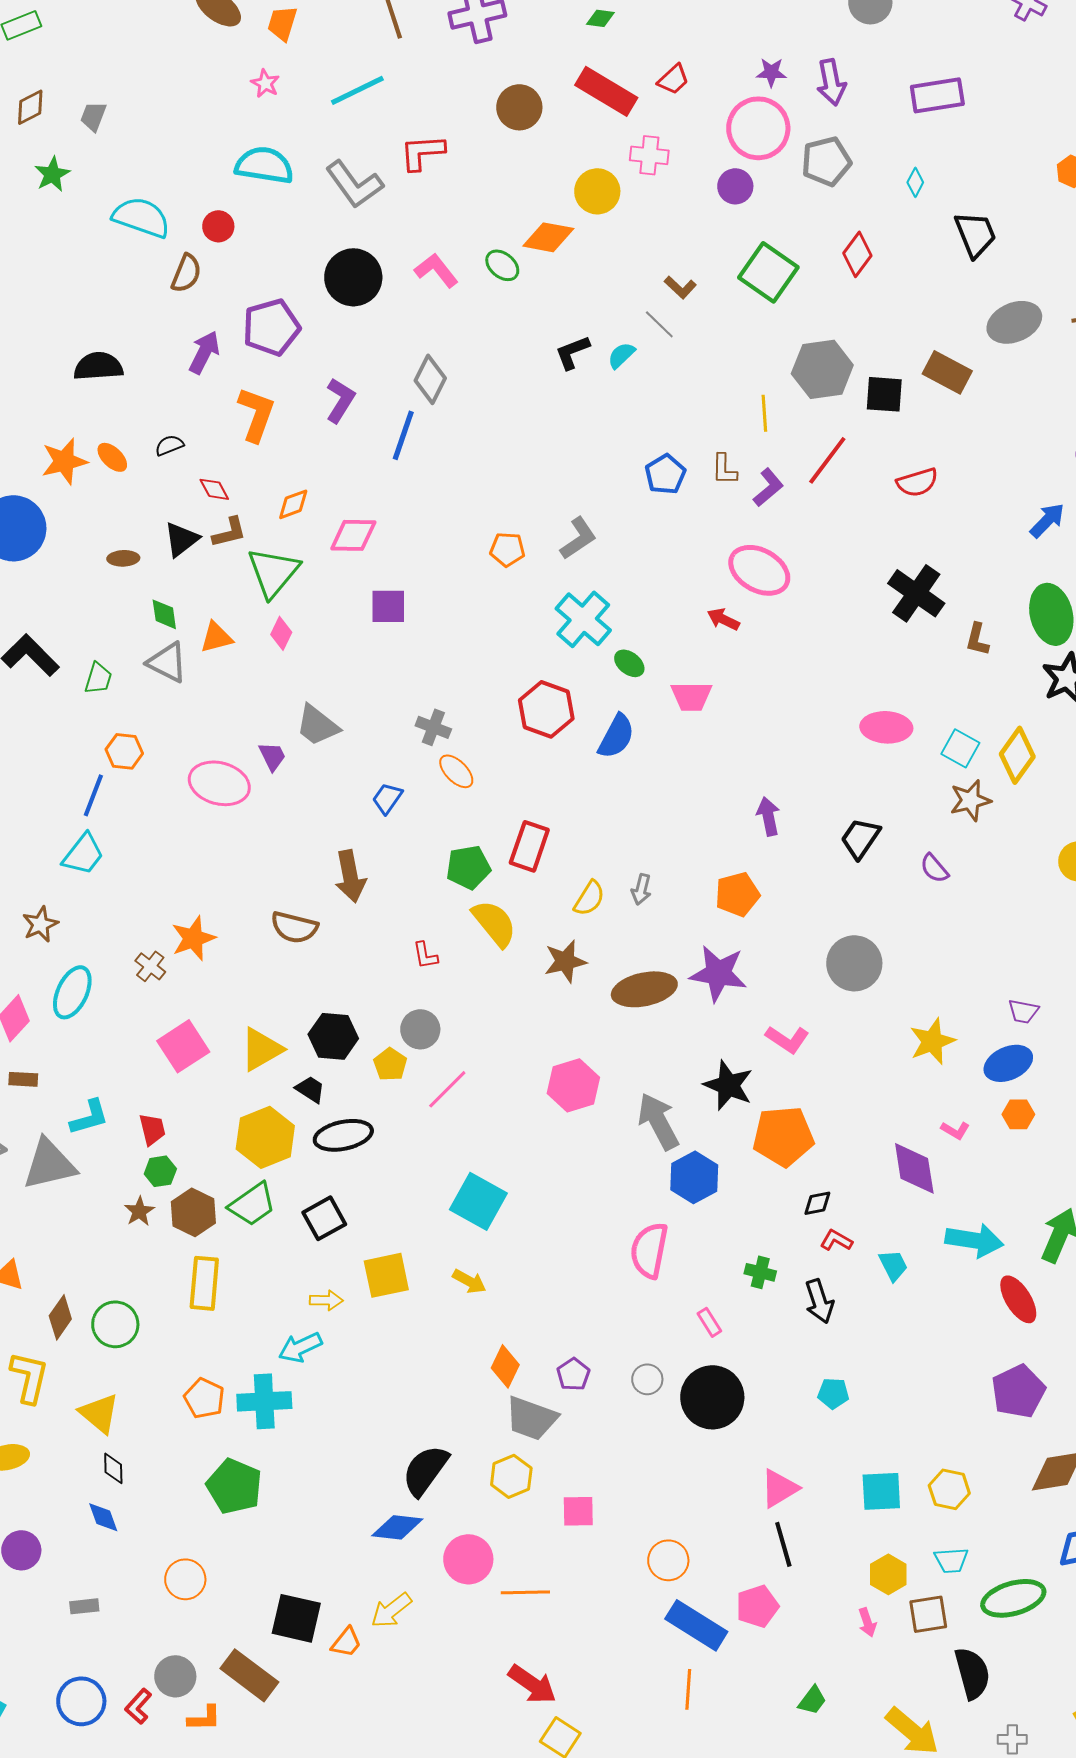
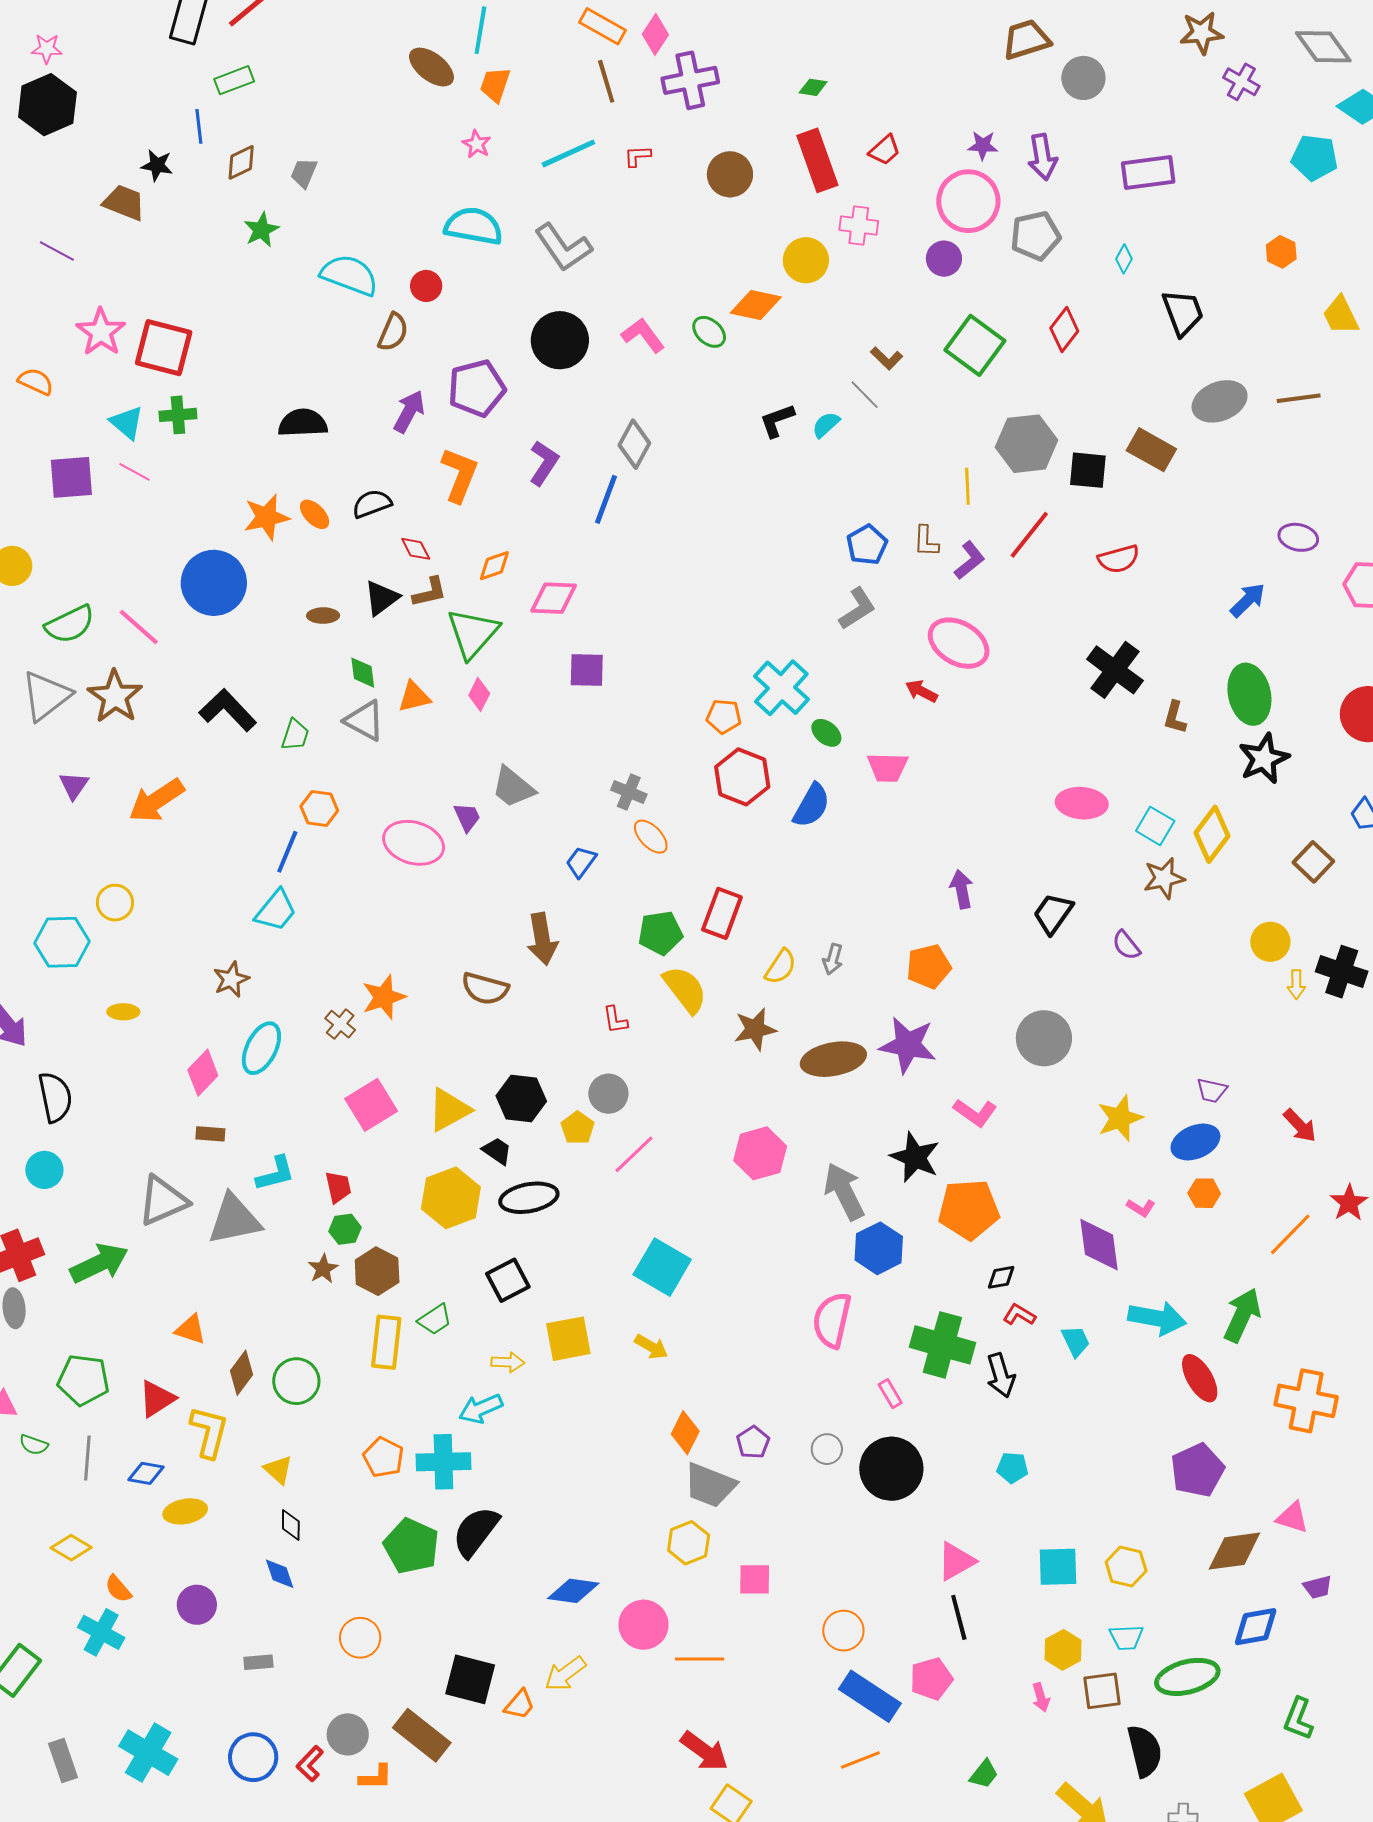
red rectangle: (606, 91) -> (817, 160), turned 38
red L-shape: (422, 152) -> (637, 156), moved, size x0.6
black semicircle: (169, 445) -> (372, 504), size x1.4
gray L-shape: (578, 538) -> (857, 609), moved
orange pentagon: (507, 549) -> (724, 716), moved
green trapezoid: (252, 1204) -> (435, 1319), moved, size x0.7
green cross: (760, 1272) -> (942, 1345), size x2.0
yellow triangle: (99, 1413) -> (278, 1470), size x0.7
black semicircle: (425, 1470) -> (476, 1532), moved
orange line: (688, 1689) -> (860, 1760), turned 63

